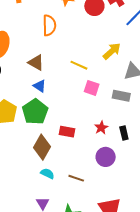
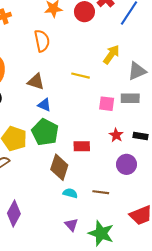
pink square: (92, 88) -> (107, 104), moved
black rectangle: (124, 133) -> (141, 136), turned -56

